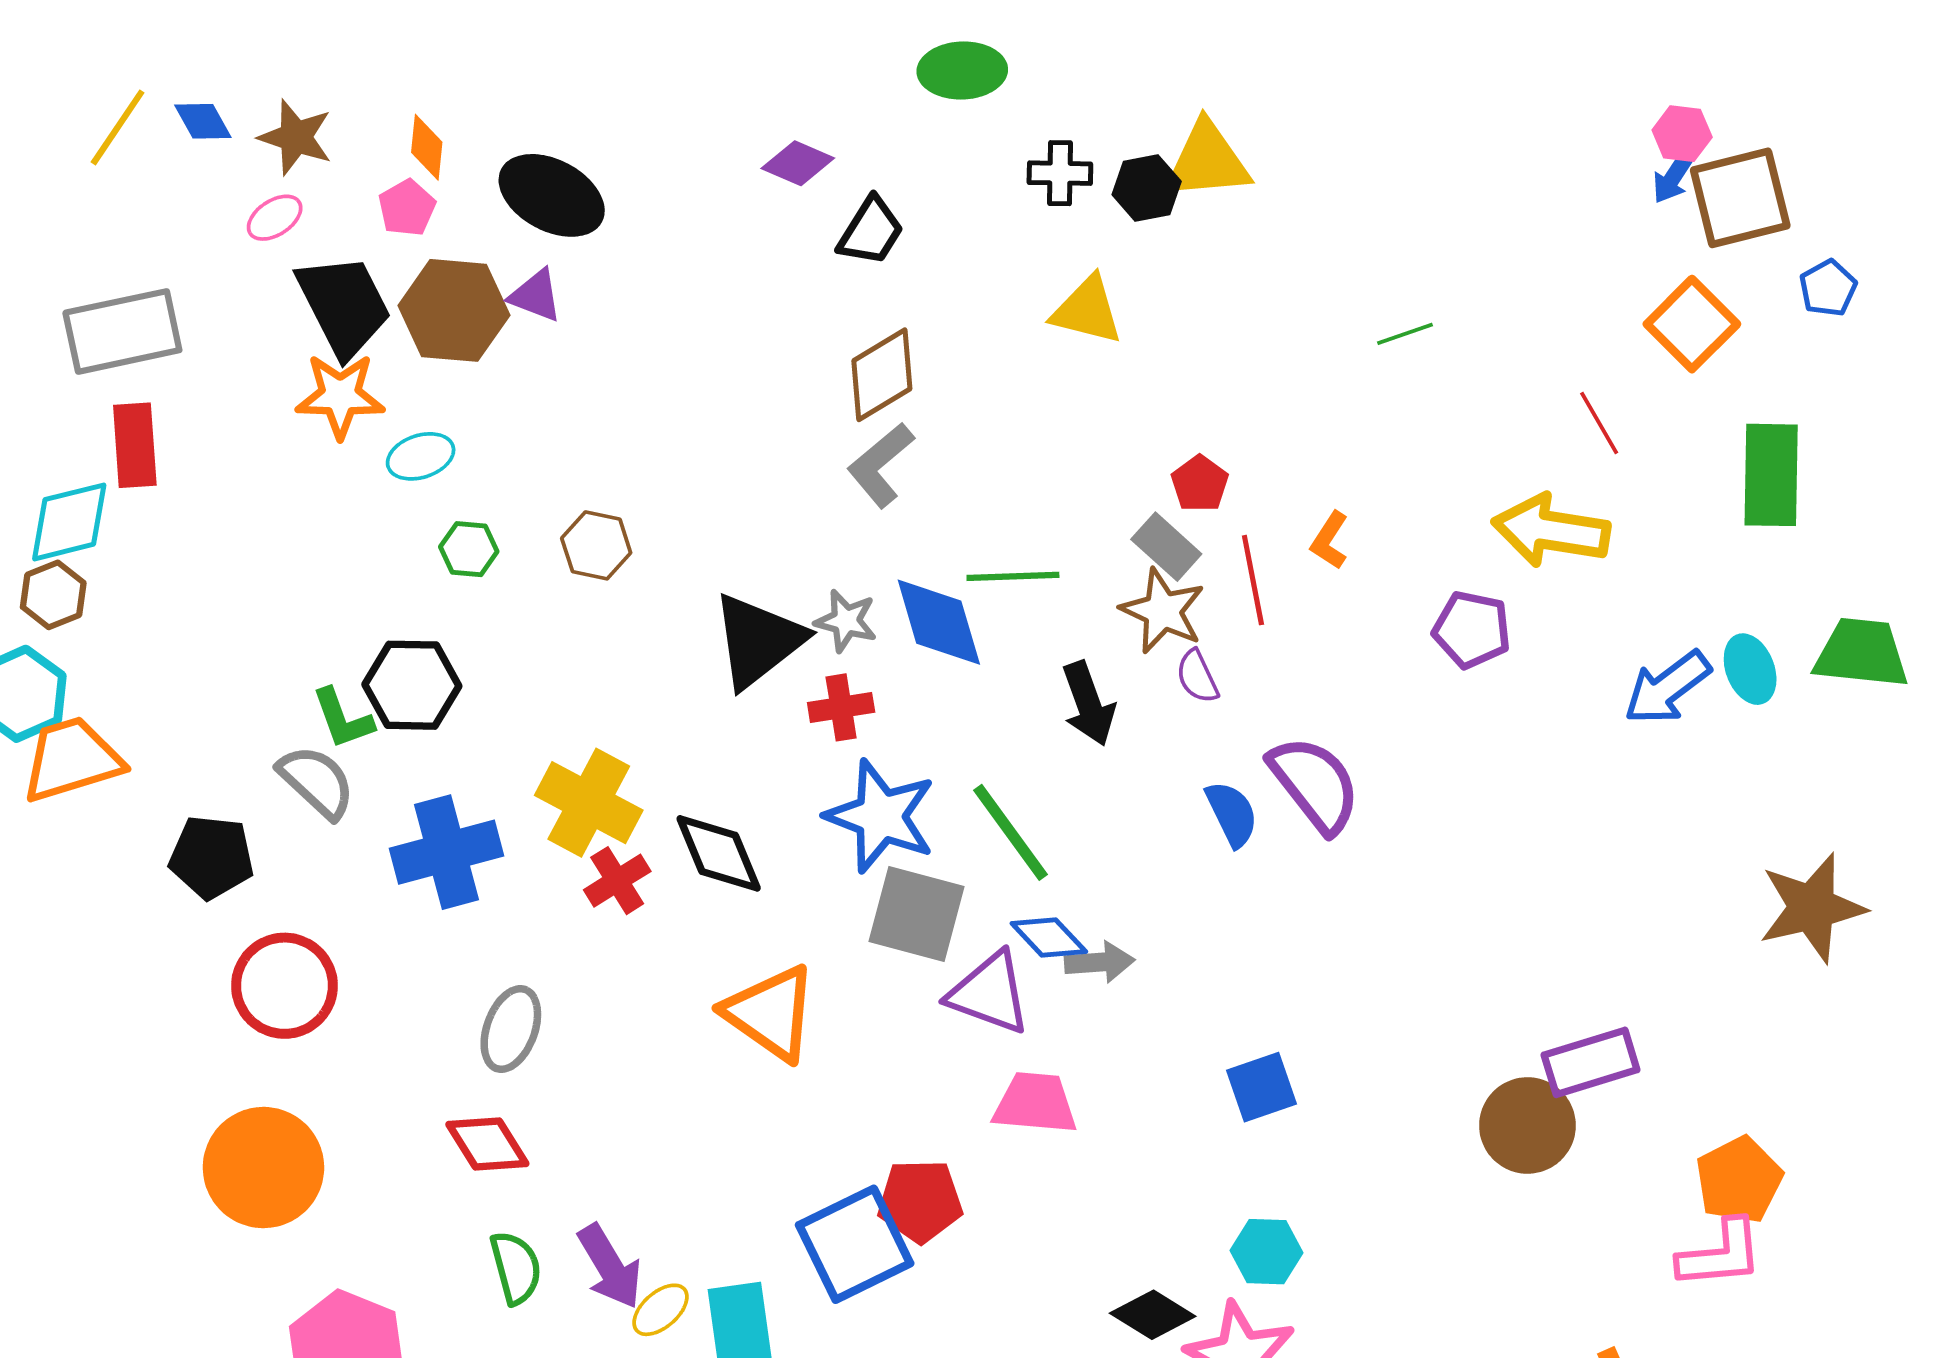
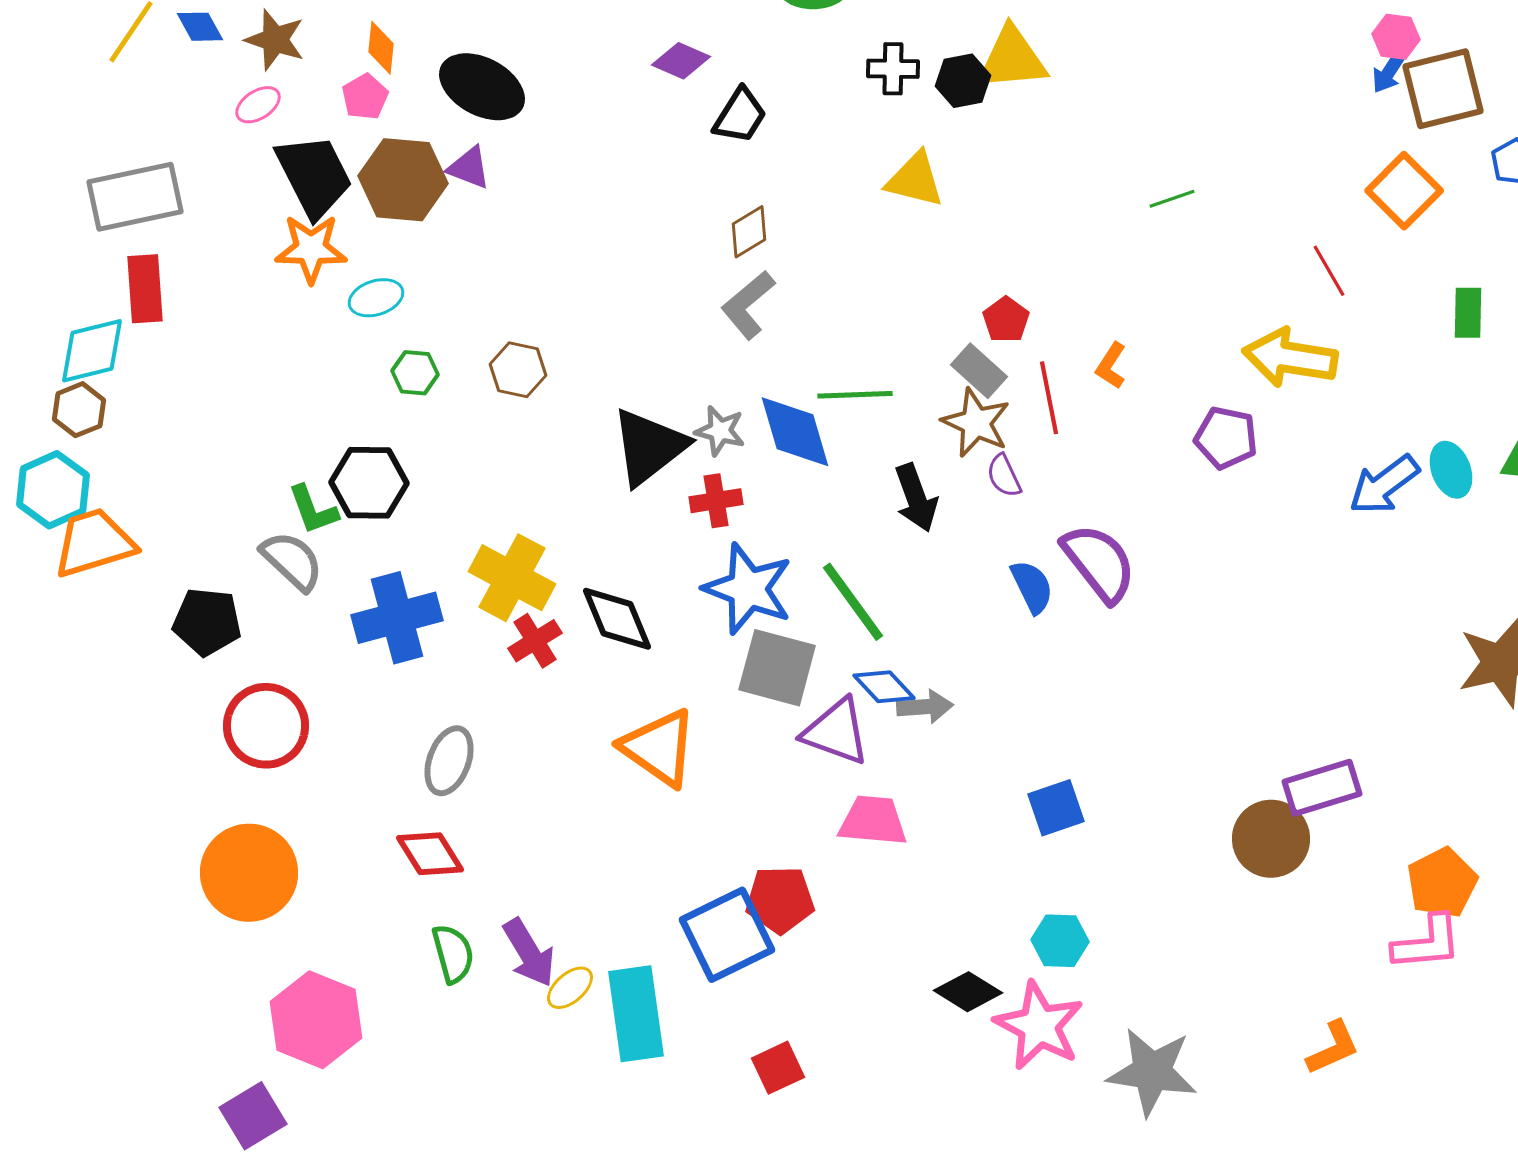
brown diamond: (882, 375) -> (749, 232), size x0.7
green rectangle: (1771, 475) -> (1468, 313), size x0.6

